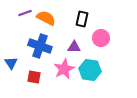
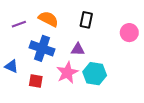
purple line: (25, 13) -> (19, 24), moved
pink circle: (101, 38) -> (129, 33), moved
blue triangle: (11, 63) -> (12, 66), turned -32

